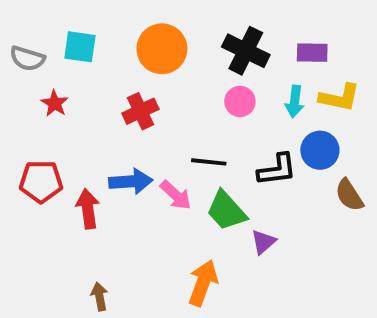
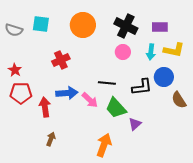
red star: (55, 103) -> (15, 70), moved
red cross: (140, 111) -> (61, 60), moved
brown arrow: (99, 297) -> (51, 139), moved, turned 32

